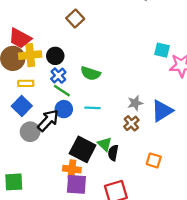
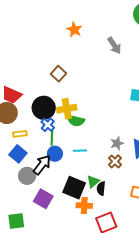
yellow cross: (30, 55) -> (67, 109), moved
black circle: (55, 56) -> (44, 108), size x1.5
green line: (62, 91) -> (52, 138), turned 63
green triangle: (105, 144) -> (93, 182), turned 40
orange cross: (72, 169) -> (84, 206), moved
purple square: (76, 184) -> (43, 199), moved, turned 30

